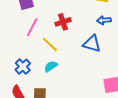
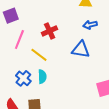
cyan semicircle: (51, 66) -> (42, 77), turned 128
blue cross: (23, 67) -> (23, 78), moved

